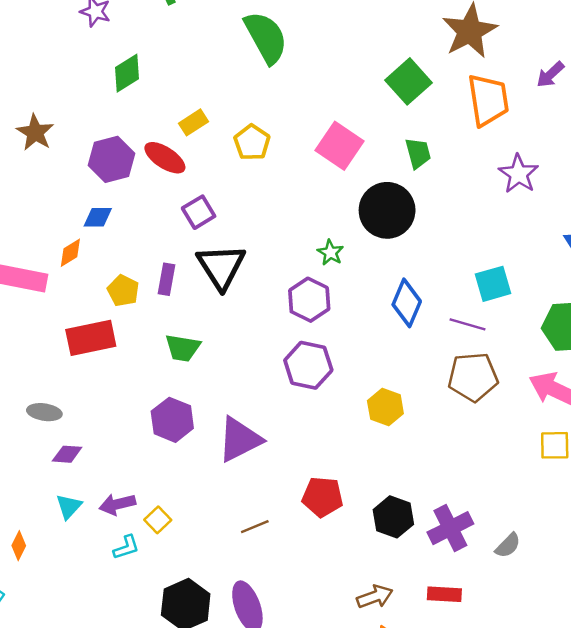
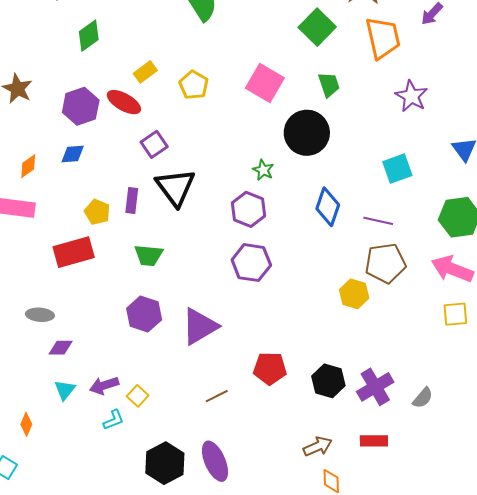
orange diamond: (70, 253) -> (28, 166), moved
cyan square: (493, 284) -> (397, 169), moved
yellow hexagon: (385, 407) -> (354, 294), moved

